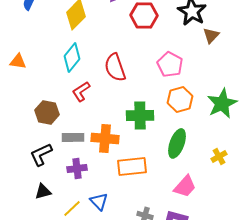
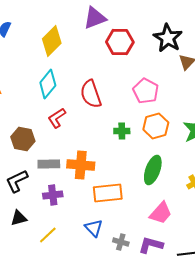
green cross: (140, 115) -> (122, 131), moved, size x0.6
blue triangle: (99, 201) -> (94, 228), moved

